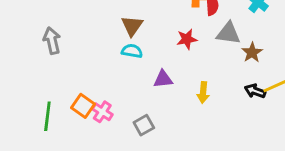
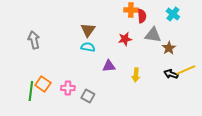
orange square: (83, 106) -> (43, 84), moved
pink cross: (102, 112) -> (68, 88), turned -32
gray square: (144, 125) -> (88, 96), moved, turned -32

